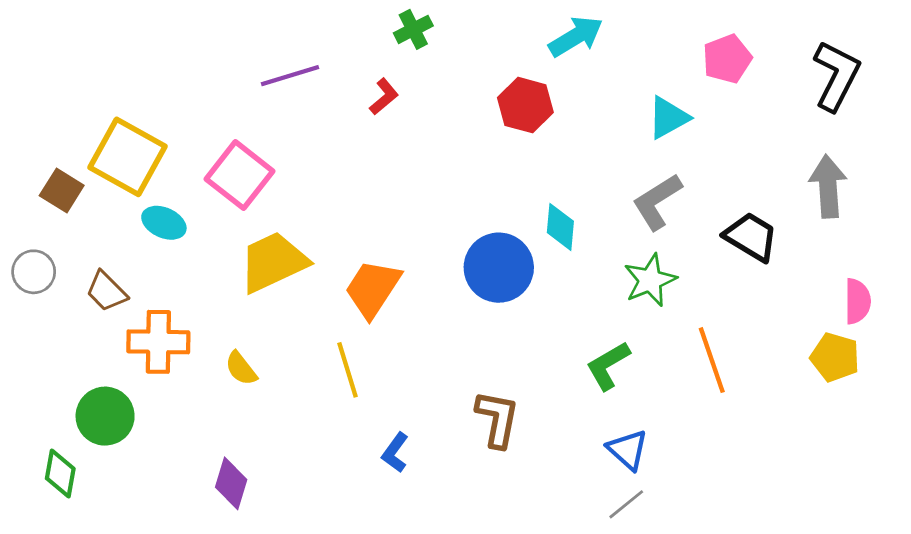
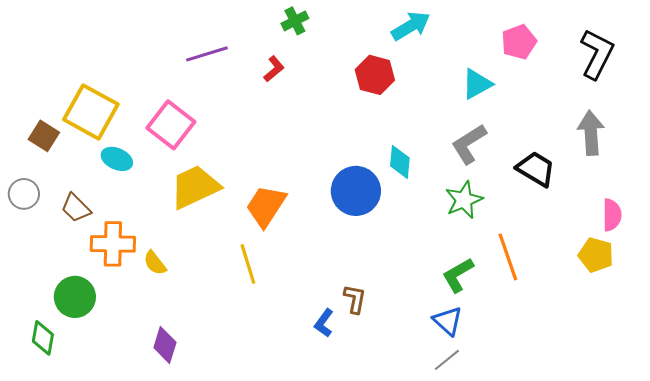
green L-shape: (608, 366) -> (458, 275), moved
yellow semicircle: (241, 368) -> (155, 263), moved
brown L-shape: (497, 419) -> (355, 299), size x0.7
blue L-shape: (395, 453) -> (324, 323), moved

